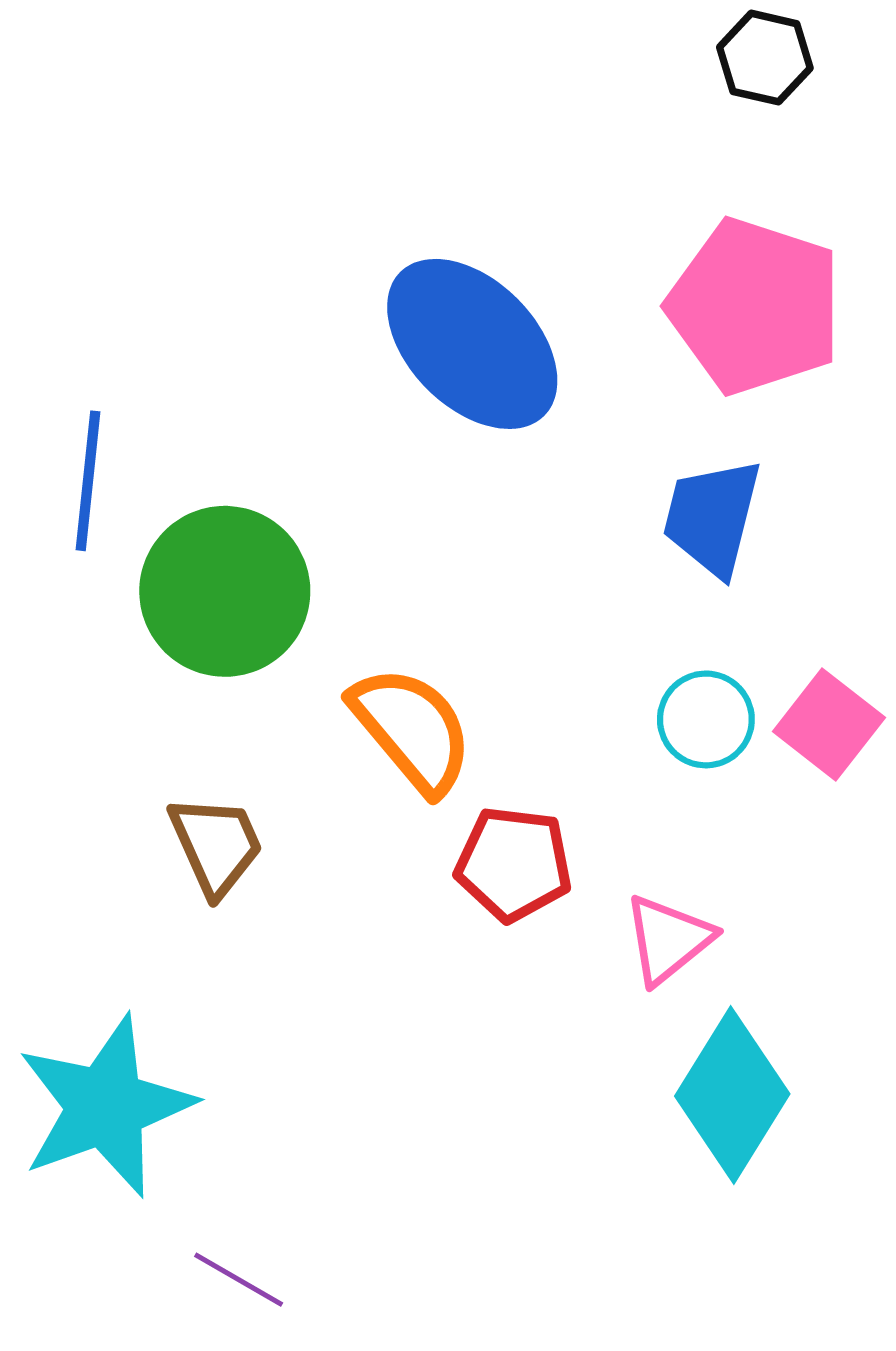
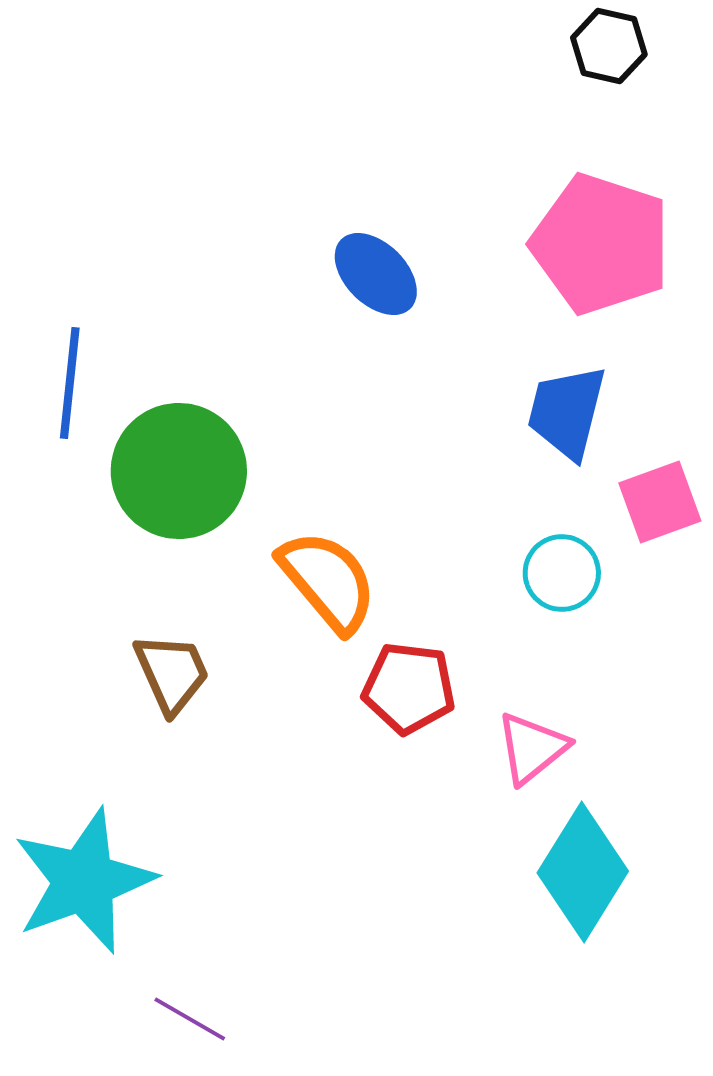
blue ellipse: (472, 344) -> (376, 274), size x0.6
pink square: (829, 724) -> (660, 502), moved, turned 32

